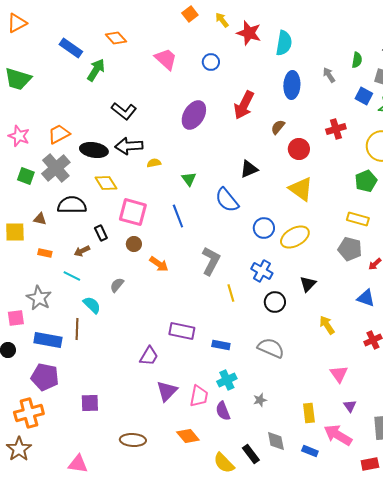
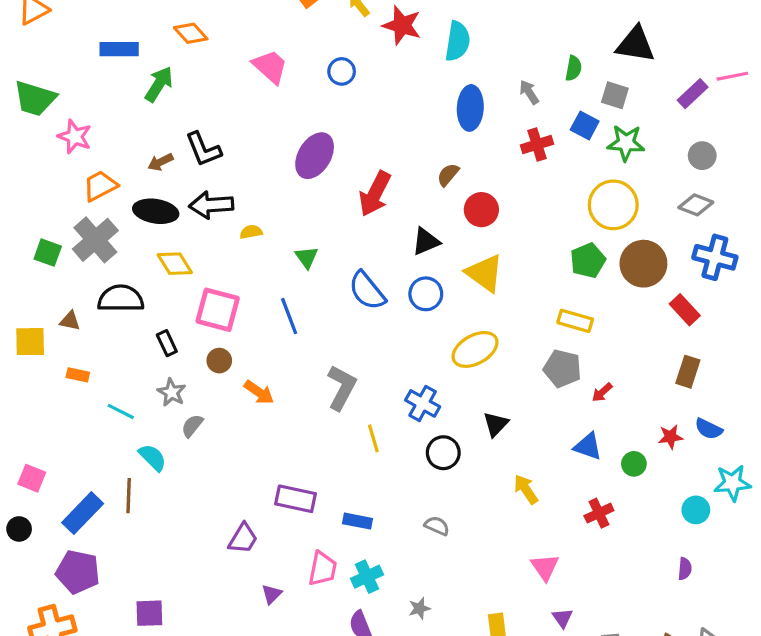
blue rectangle: (71, 48) -> (119, 49), turned -35
red arrow: (244, 105) -> (375, 194), moved
black L-shape: (124, 111) -> (203, 149), turned 30
red cross: (336, 129) -> (537, 145), moved
pink star: (19, 136) -> (75, 137), moved
black triangle: (249, 169) -> (426, 241), moved
blue circle: (264, 228) -> (426, 294), moved
brown arrow: (82, 251) -> (160, 162), moved
gray star: (39, 298) -> (172, 392), moved, size x0.7
pink square: (16, 318) -> (32, 478), turned 30
blue rectangle: (48, 340) -> (83, 513), turned -56
gray semicircle: (271, 348) -> (437, 526), size x0.6
purple triangle: (167, 391) -> (272, 594), size x0.6
pink trapezoid: (199, 396) -> (323, 569), moved

